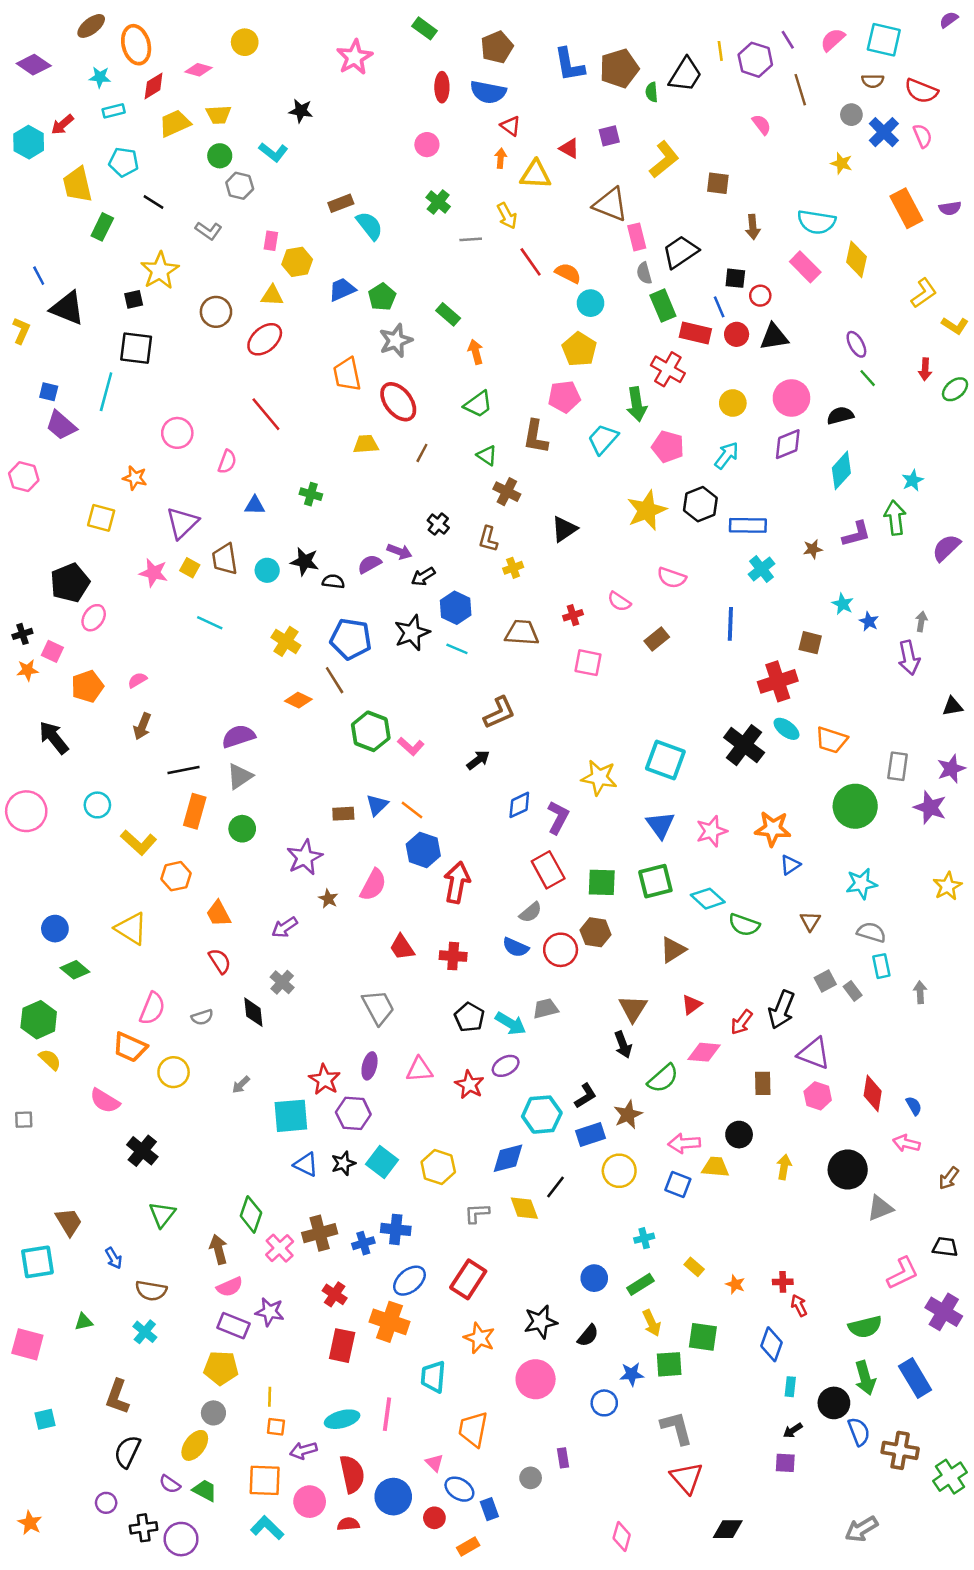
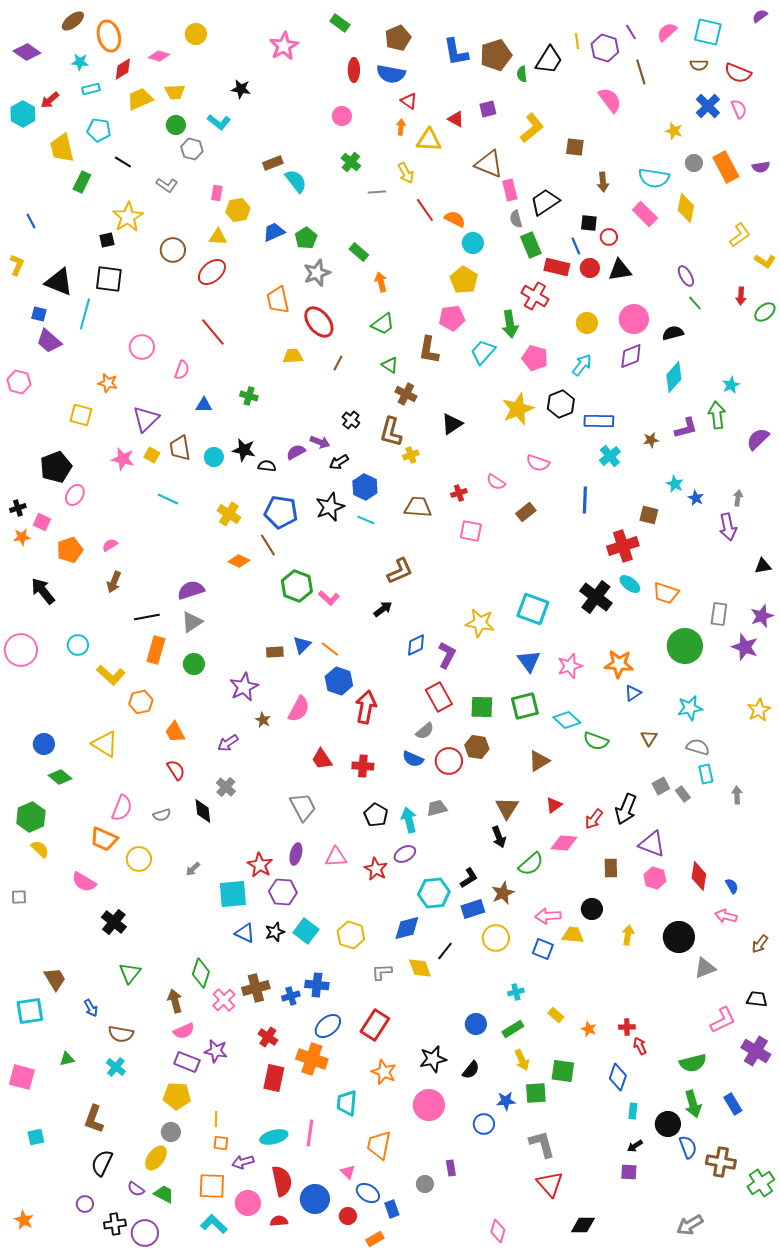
gray circle: (851, 115) -> (694, 163), moved
pink semicircle: (762, 125) -> (610, 100), size x1.5
black triangle: (67, 308) -> (59, 282), moved
brown L-shape: (488, 539) -> (391, 432), size x1.4
cyan arrow: (511, 1023) -> (409, 820), turned -135
blue rectangle: (915, 1378) -> (733, 1104), size x0.7

